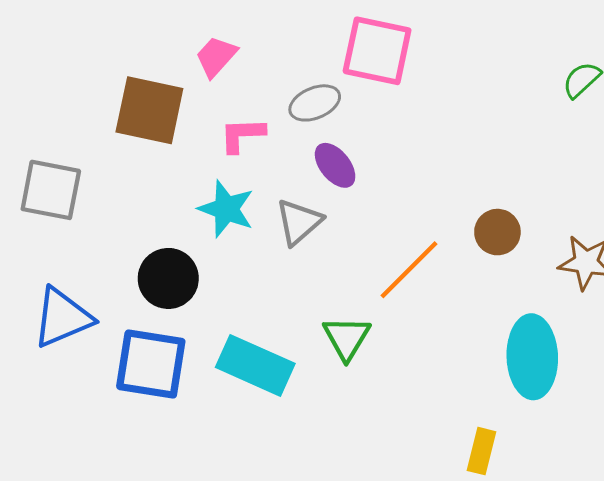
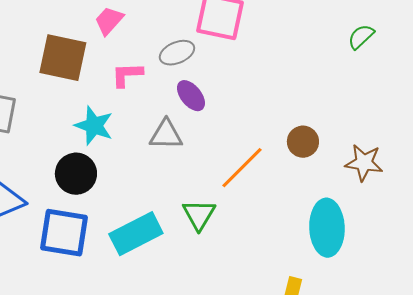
cyan star: (226, 209) -> (94, 126), moved
gray triangle: (299, 222) -> (166, 135), turned 42
cyan rectangle: (255, 365) -> (136, 234), turned -51

